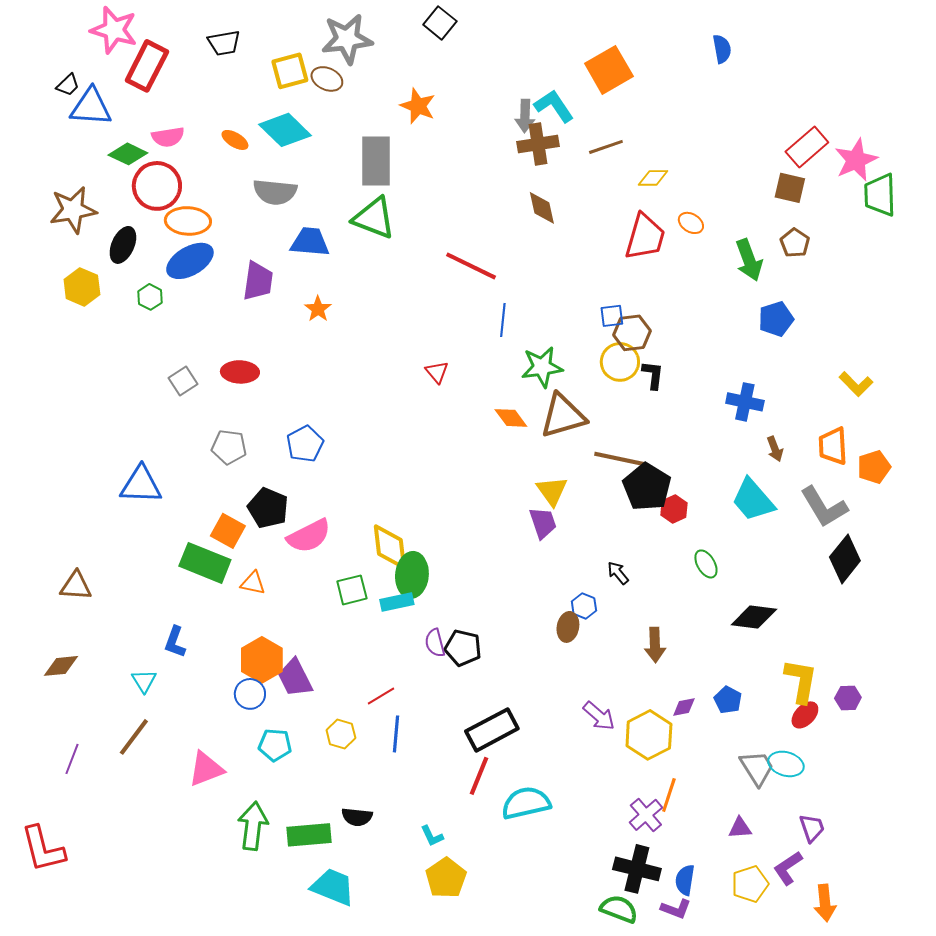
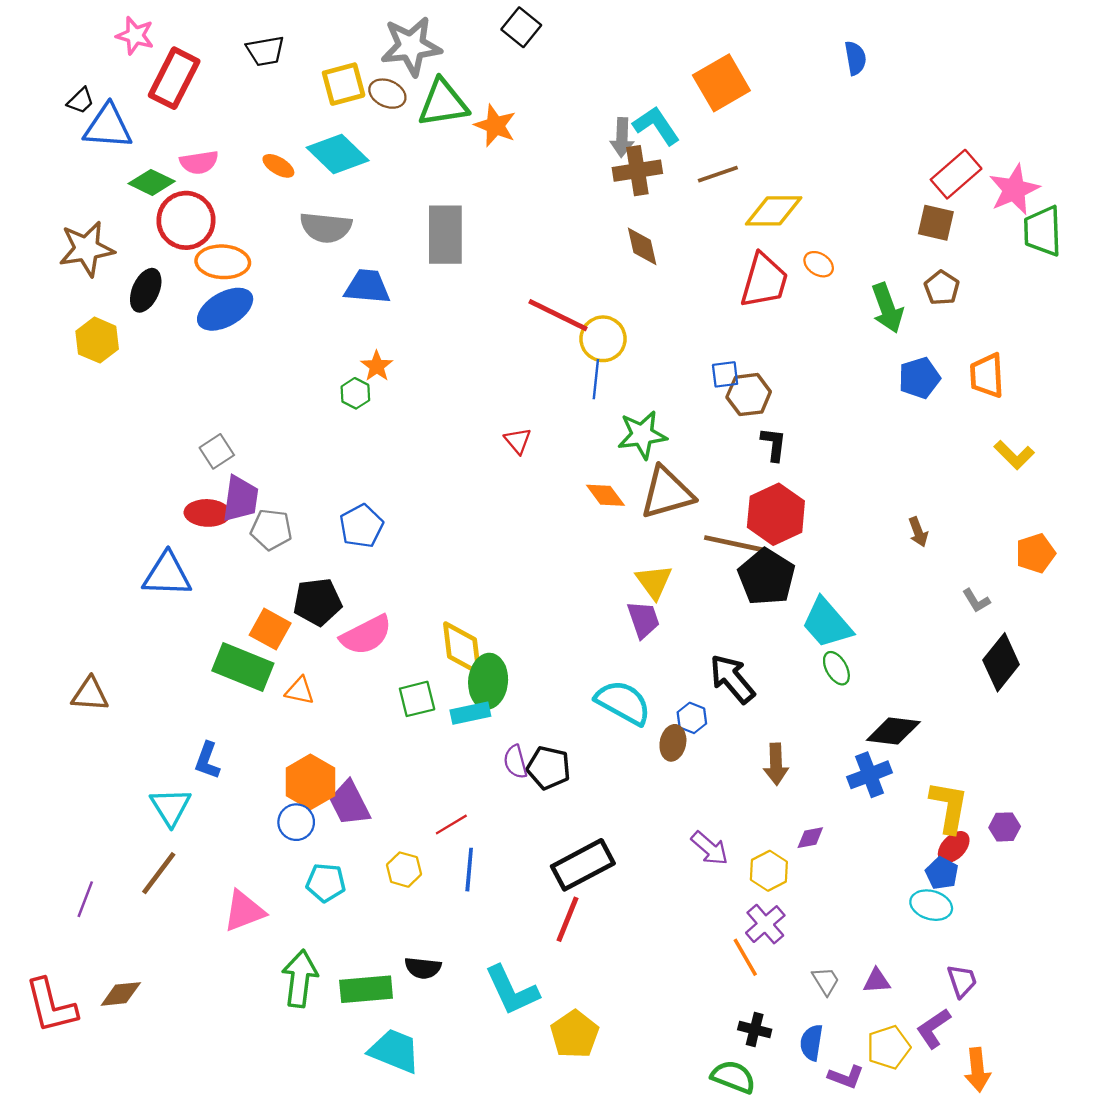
pink star: (114, 30) -> (135, 36), size x0.7
gray rectangle: (376, 161) -> (445, 235), moved
yellow diamond: (653, 178) -> (774, 211), size x1.6
green triangle: (374, 218) -> (443, 103), moved, turned -30
purple trapezoid: (258, 281) -> (240, 499), moved
green hexagon: (150, 297) -> (355, 393), moved
yellow circle: (620, 362) -> (603, 339), moved
red ellipse: (240, 372) -> (207, 513), moved
blue cross: (745, 402) -> (870, 775), moved, turned -33
orange trapezoid: (833, 446) -> (987, 376), moved
cyan trapezoid: (753, 500) -> (827, 623), moved
gray L-shape: (824, 507) -> (976, 601), size x0.5
black pentagon: (268, 508) -> (318, 602), turned -30
red hexagon: (674, 509) -> (776, 514), moved, size x1.8
black arrow: (618, 573) -> (732, 679), size x1.8
brown diamond: (61, 666) -> (121, 994), moved
cyan triangle: (144, 681) -> (171, 807), size x1.4
blue pentagon: (728, 700) -> (942, 873), moved
yellow hexagon: (649, 735) -> (769, 871), size x0.7
gray trapezoid: (757, 768) -> (826, 981), moved, size x0.7
orange line: (669, 795) -> (745, 957), moved, turned -48
cyan semicircle: (526, 803) -> (623, 703), moved, turned 42
purple cross: (646, 815) -> (765, 924), moved
cyan L-shape: (432, 836) -> (512, 990), size x2.0
black cross: (637, 869) -> (755, 1030), size x0.6
yellow pentagon: (446, 878) -> (575, 1034), moved
purple L-shape: (676, 909) -> (846, 1077), moved

